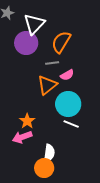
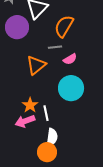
purple circle: (26, 43) -> (17, 27), moved
orange triangle: (47, 85) -> (36, 65), moved
white line: (71, 124) -> (46, 113), moved, turned 56

